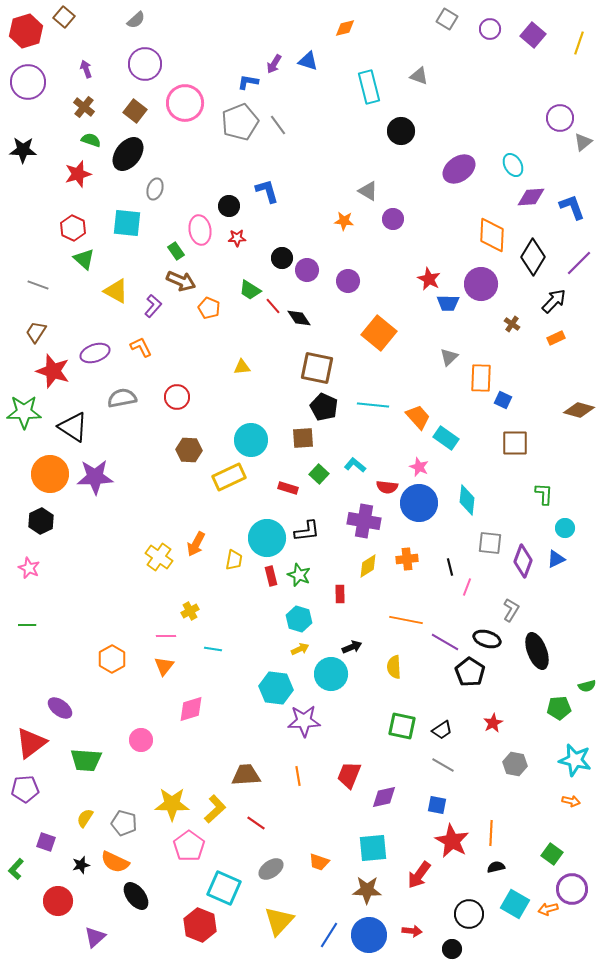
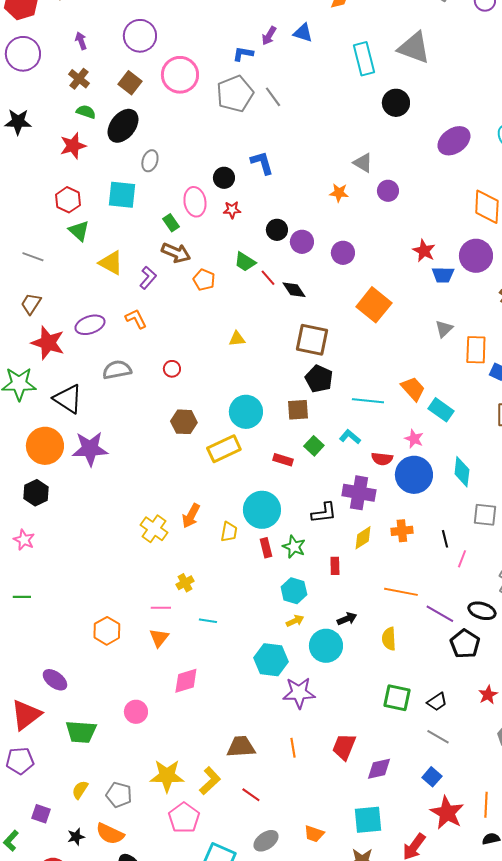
gray triangle: (419, 76) -> (414, 48), size x1.8
red circle: (177, 397) -> (172, 369), size x0.7
cyan line: (373, 405) -> (368, 401), moved
black L-shape: (307, 531) -> (324, 513), moved
blue square: (437, 805) -> (432, 777), turned 30

